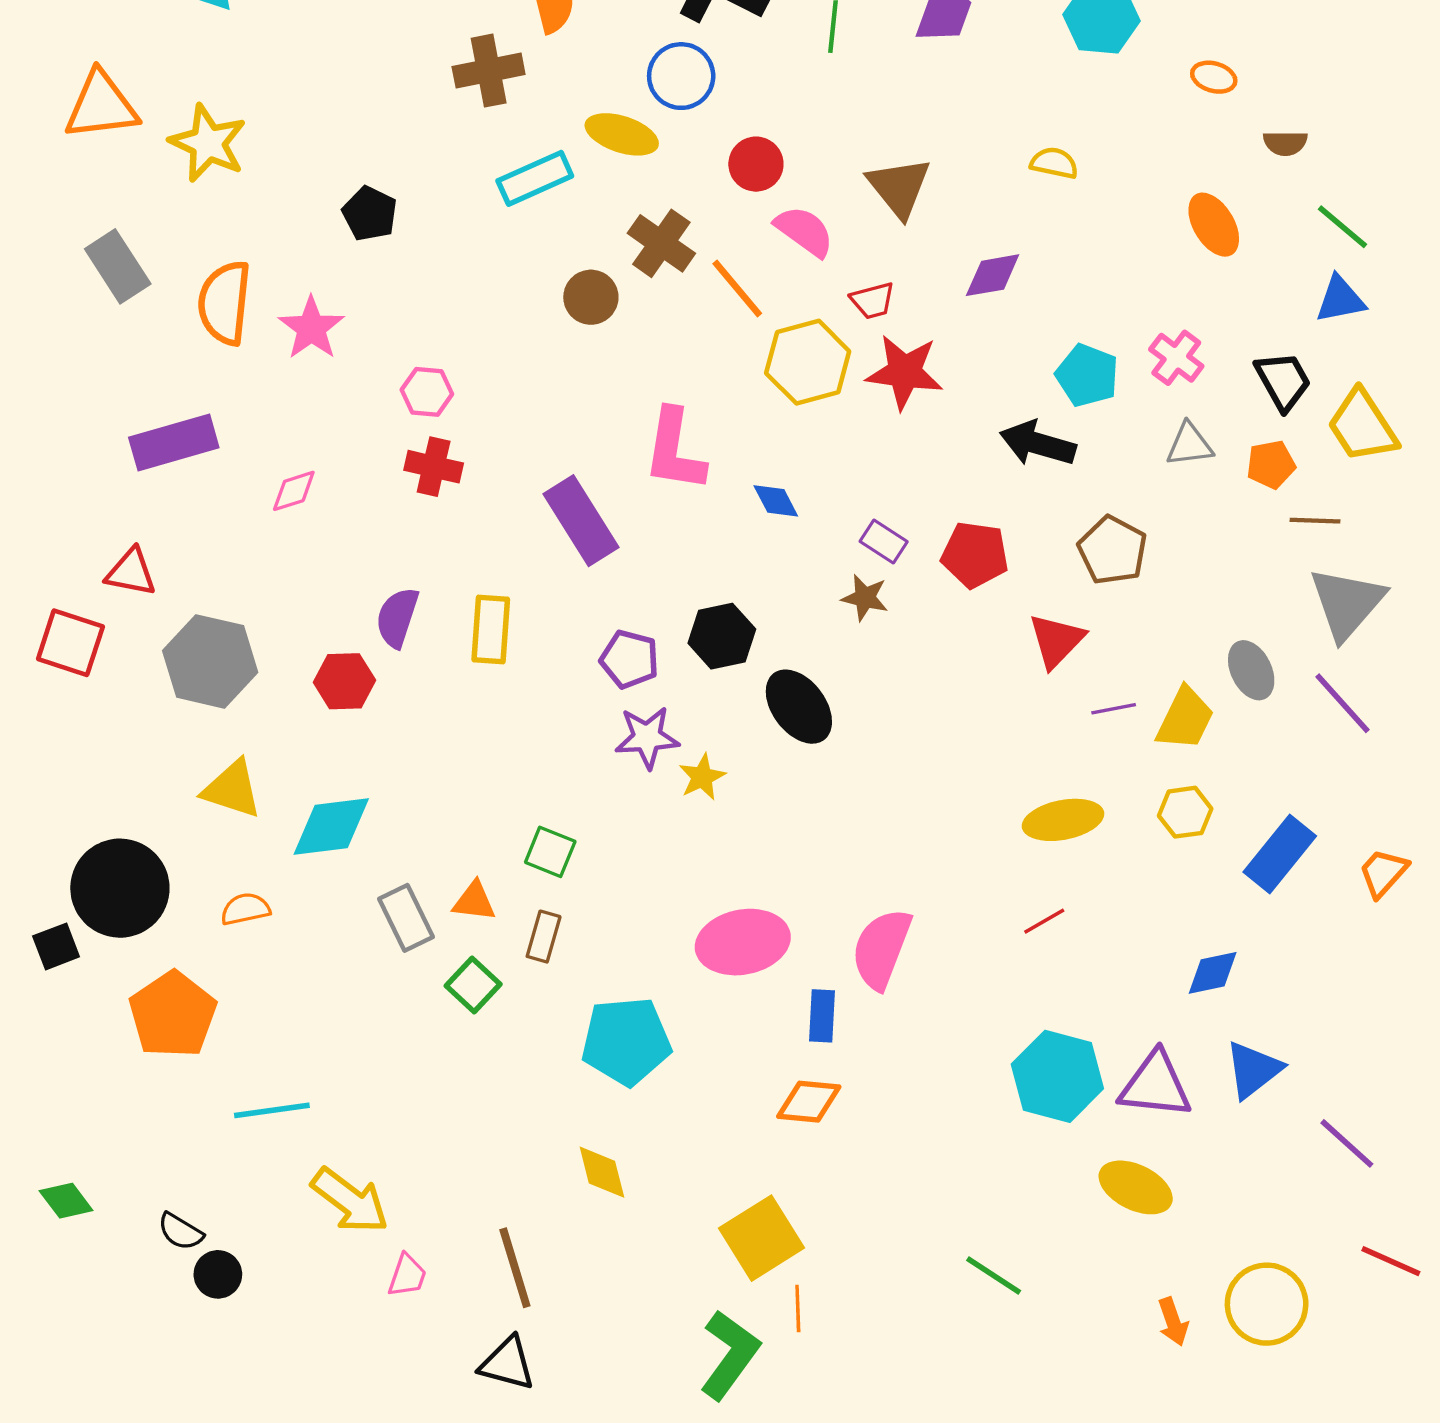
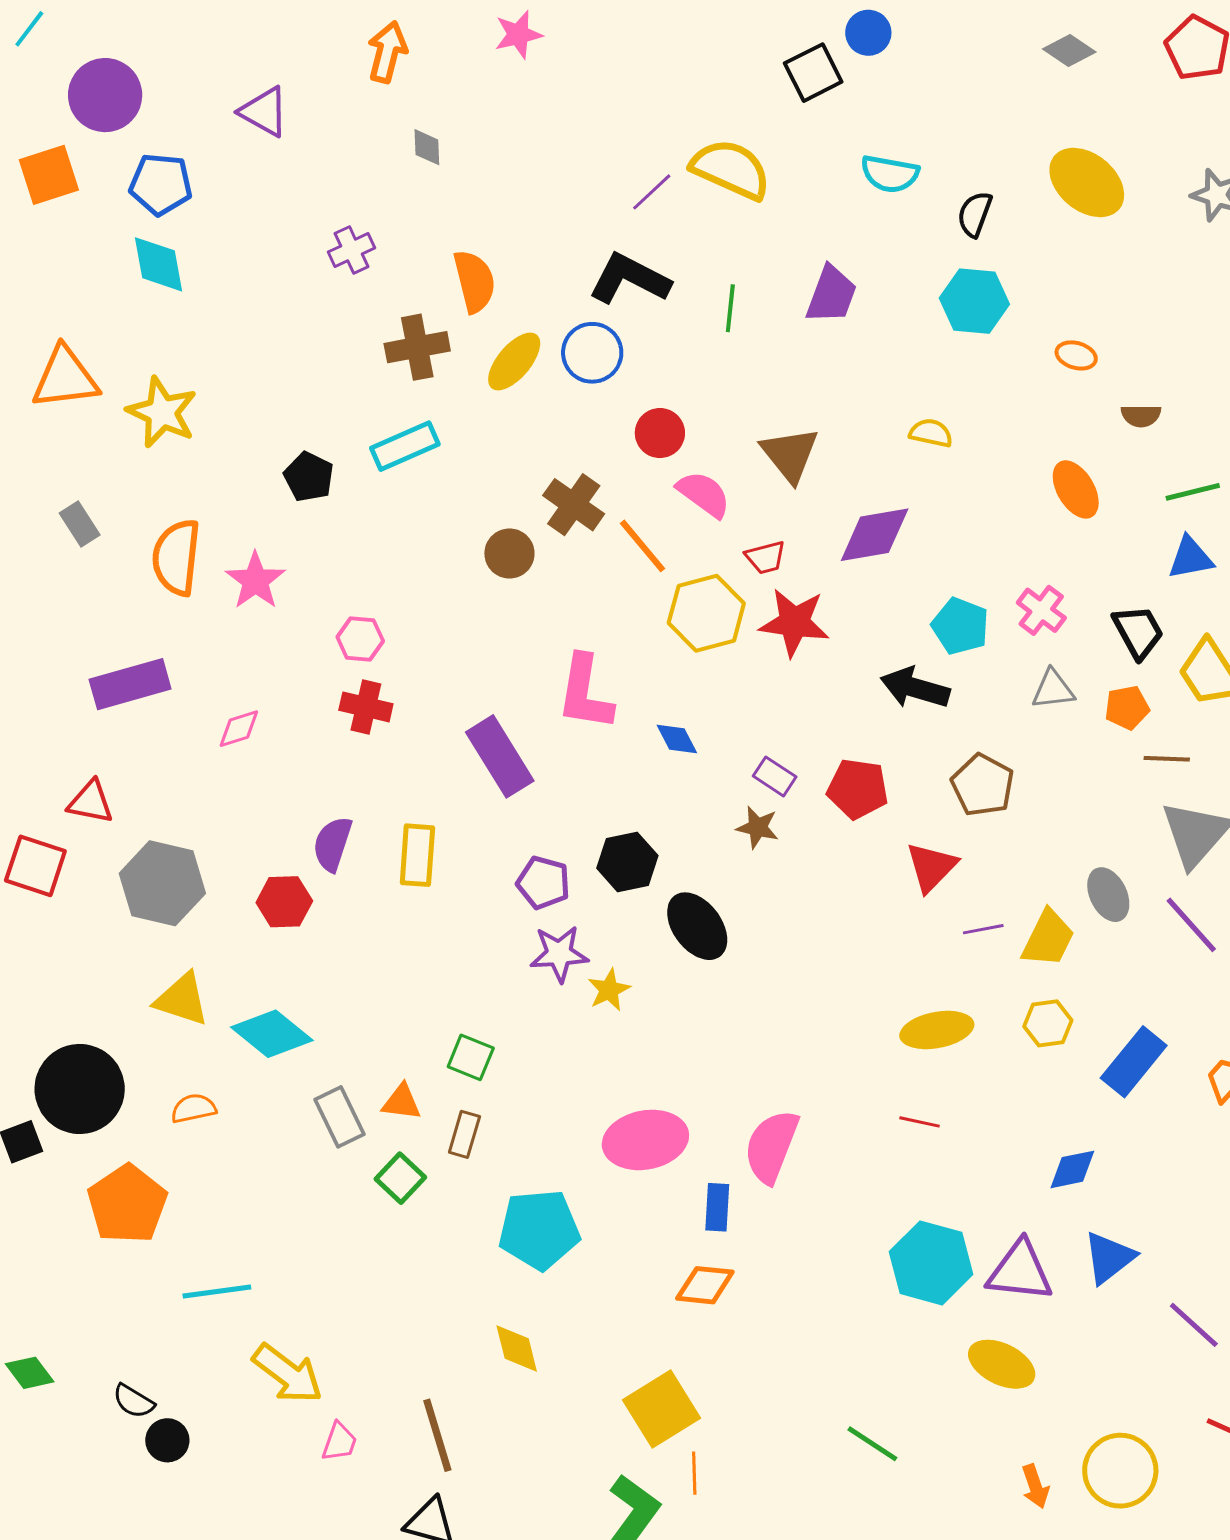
yellow ellipse: (622, 134) -> (514, 362), moved, turned -68
cyan rectangle: (535, 178) -> (405, 446), moved
green line: (1342, 227) -> (1193, 492), turned -54
gray rectangle: (118, 266) -> (80, 524), size x0.7
purple diamond: (993, 275) -> (875, 535), size x1.4
cyan diamond: (331, 827) -> (272, 1034), turned 46
red line: (1044, 921) -> (920, 1122), turned 42

